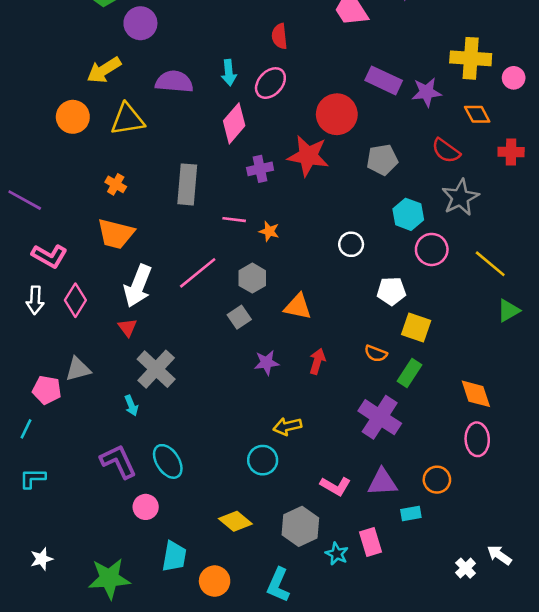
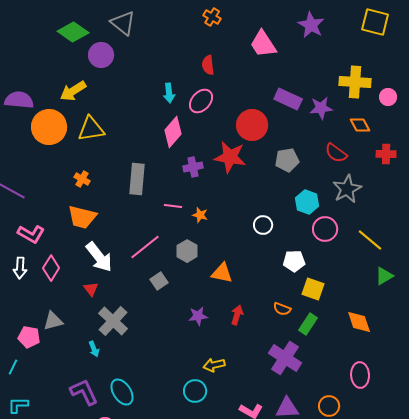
purple semicircle: (174, 82) -> (19, 100), moved
orange circle: (73, 117) -> (49, 127), size x1.4
white arrow: (138, 286) -> (99, 257), turned -60
gray square: (239, 317) -> (159, 281), moved
orange diamond: (476, 394) -> (359, 322), moved

